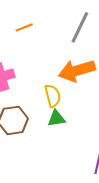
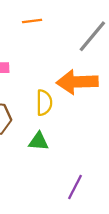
green triangle: (56, 118) -> (39, 141), moved

